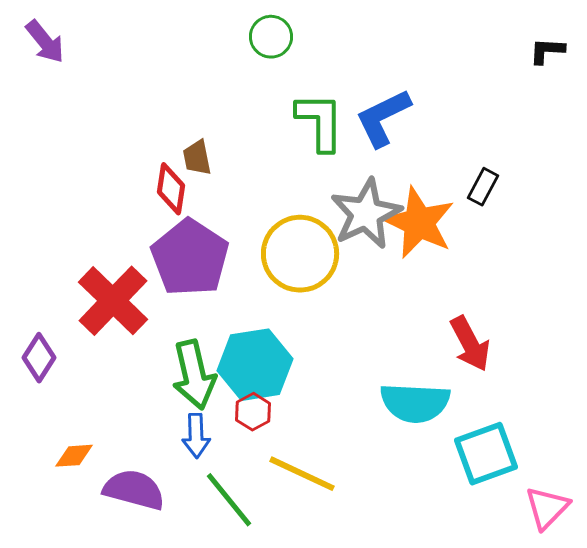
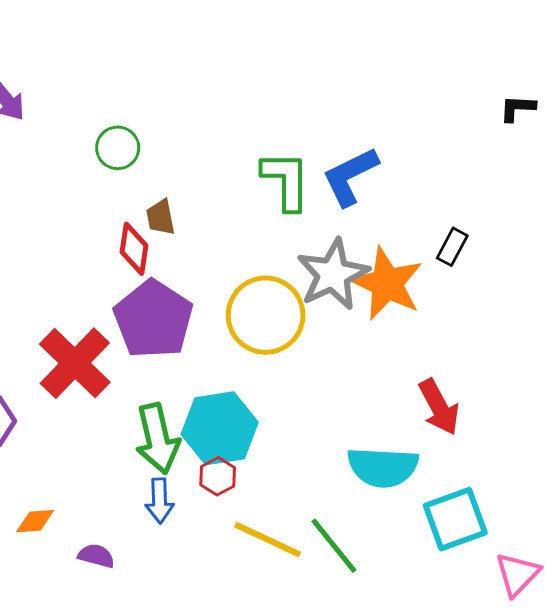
green circle: (271, 37) -> (118, 148), moved
purple semicircle: (134, 490) -> (96, 556), size x0.6
green line: (229, 500) -> (334, 546), moved

